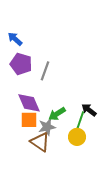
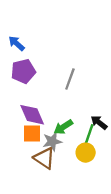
purple pentagon: (21, 64) -> (23, 71), turned -30
gray line: (45, 71) -> (70, 79), moved

